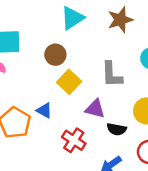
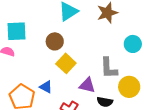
gray L-shape: (112, 75) -> (109, 68), moved

